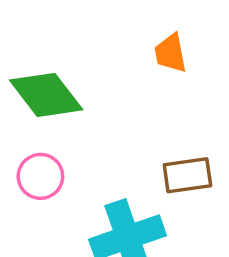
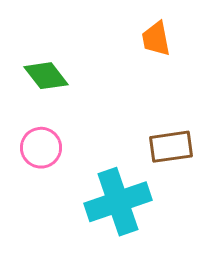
green diamond: (46, 95) -> (46, 76), size x0.7

